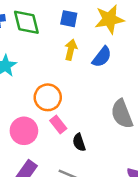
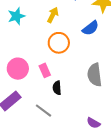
yellow arrow: (71, 50) -> (53, 15), moved
orange circle: (48, 97) -> (59, 43), moved

